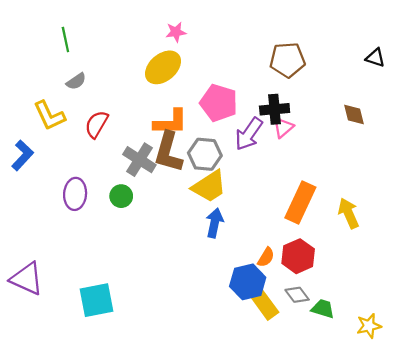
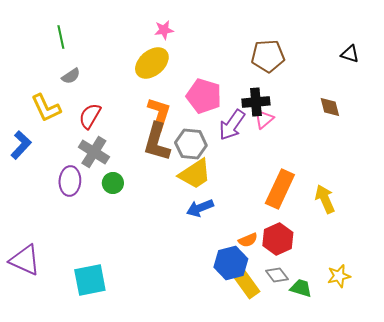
orange L-shape: (171, 122) -> (159, 114), turned -72
gray cross: (139, 160) -> (94, 152), moved
blue arrow: (214, 223) -> (200, 208), turned -124
orange semicircle: (266, 257) -> (248, 240), turned 36
yellow star: (369, 326) -> (339, 276), moved

